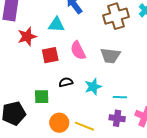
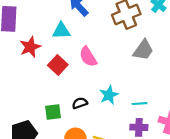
red square: (50, 55) -> (58, 65), turned -30
gray trapezoid: (110, 56) -> (143, 50), moved, turned -55
black semicircle: (66, 82) -> (80, 103), moved

